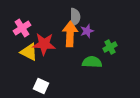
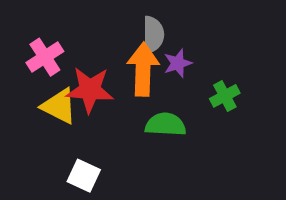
green semicircle: (92, 62) -> (165, 125), moved

